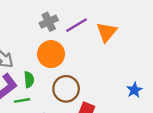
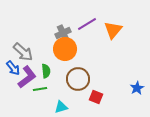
gray cross: (49, 22) -> (63, 33), moved
blue star: (134, 90) -> (137, 88), moved

